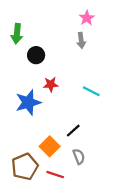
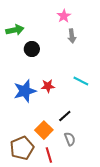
pink star: (87, 18) -> (64, 16), moved
green arrow: (17, 34) -> (15, 30), turned -108
red star: (51, 84) -> (48, 86), moved
red line: (55, 175) -> (49, 155), turned 56

